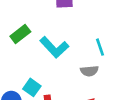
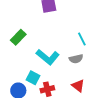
cyan L-shape: (54, 47) -> (48, 57), moved

